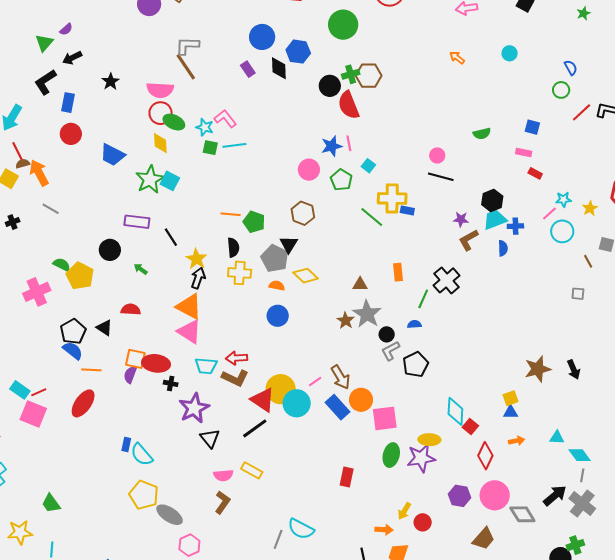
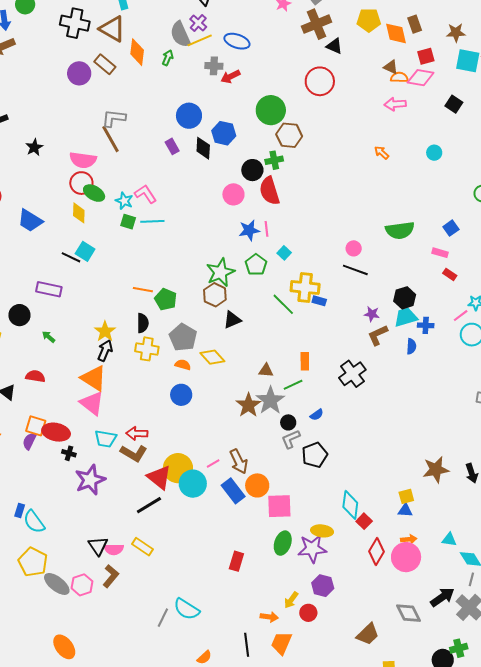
brown hexagon: (369, 76) -> (289, 135), moved
blue square: (532, 127) -> (451, 228), turned 35
green semicircle: (482, 134) -> (400, 230), size x1.6
pink circle: (309, 170) -> (233, 194), moved
green star: (150, 180) -> (220, 272), moved
black line: (171, 237) -> (71, 257), moved, turned -36
black triangle: (289, 244) -> (232, 320), moved, turned 30
green line: (423, 299) -> (293, 385), moved, turned 36
brown star: (345, 320) -> (248, 405), size x1.4
blue semicircle: (414, 324) -> (317, 415), turned 144
black triangle: (210, 438) -> (98, 546), moved
pink circle: (495, 495) -> (406, 557), moved
purple hexagon: (460, 496) -> (323, 586), moved
pink hexagon: (189, 545) -> (82, 585), moved

